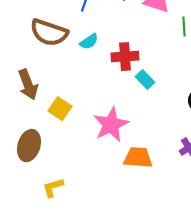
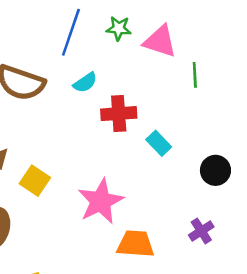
cyan semicircle: (89, 42) -> (85, 83), moved
cyan rectangle: (145, 80) -> (159, 143), moved

